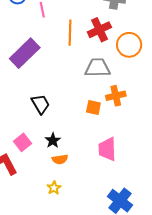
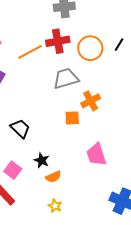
red cross: (99, 30) -> (58, 41), turned 30
orange line: (70, 33) -> (30, 52), turned 75

